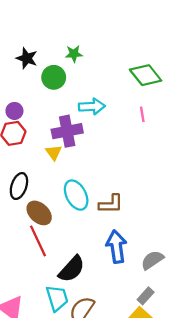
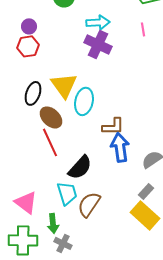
purple cross: (67, 131) -> (98, 44), moved, turned 36
yellow triangle: (54, 152) -> (64, 85), moved, size x1.8
cyan ellipse: (76, 195) -> (84, 101), turned 40
brown L-shape: (111, 204) -> (113, 126), moved

